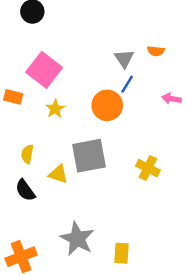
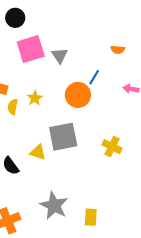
gray triangle: (124, 59) -> (60, 56), moved
pink square: (44, 70) -> (31, 49), moved, turned 36
yellow semicircle: (27, 154) -> (13, 107), moved

